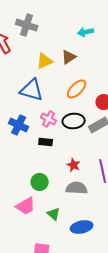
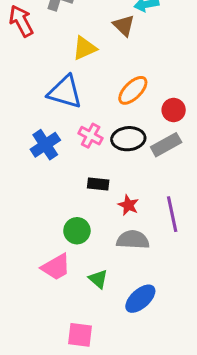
brown triangle: (69, 57) -> (124, 25), moved, turned -42
blue cross: (19, 125) -> (45, 145), turned 30
black rectangle: (46, 142) -> (98, 184), moved
blue ellipse: (82, 227) -> (140, 299), turned -30

